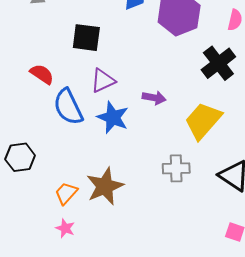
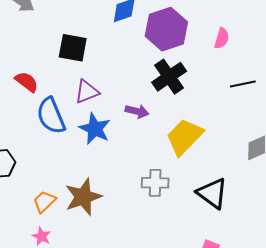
black cross: (218, 63) -> (169, 77), moved

